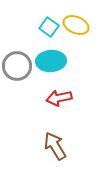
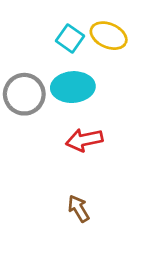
brown arrow: (55, 146) -> (79, 209), size x0.7

